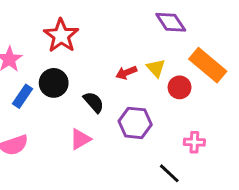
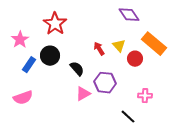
red arrow: (126, 73) -> (99, 49), turned 80
pink triangle: (80, 139) -> (83, 94), moved

